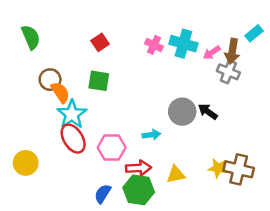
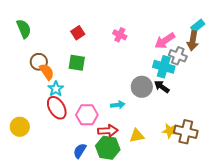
cyan cross: (183, 44) -> (164, 67), moved
brown arrow: (232, 51) -> (193, 41), moved
pink arrow: (212, 53) -> (165, 41), size x1.5
cyan star: (72, 114) -> (56, 89), size x0.7

